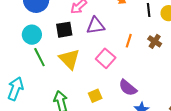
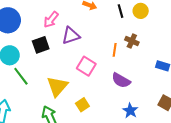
orange line: (129, 41) -> (115, 50), moved
yellow triangle: (69, 59) -> (57, 86), moved, turned 35
purple semicircle: (128, 88) -> (121, 80), moved

